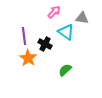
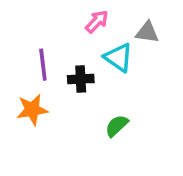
black cross: (45, 44) -> (81, 79), turned -32
orange star: (28, 58) -> (32, 110), moved, turned 30

